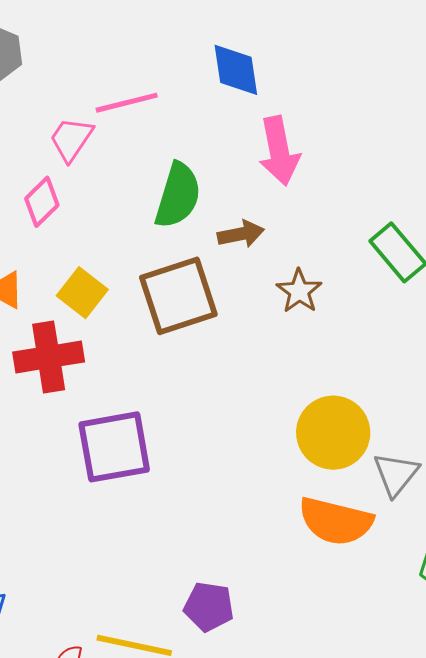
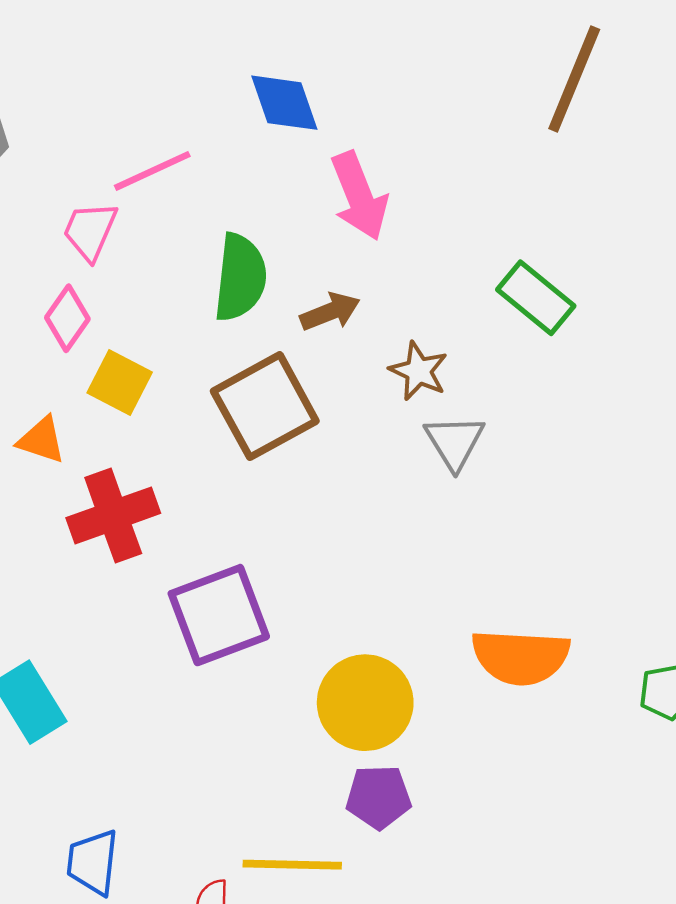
yellow square: (82, 293) -> (120, 383), moved
yellow circle: (333, 433) -> (365, 703), moved
gray triangle: (396, 474) -> (454, 442), moved

